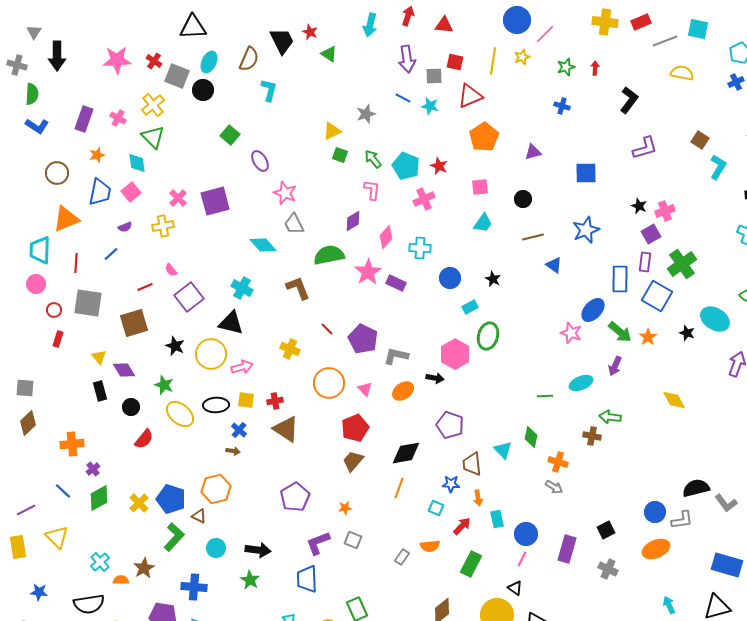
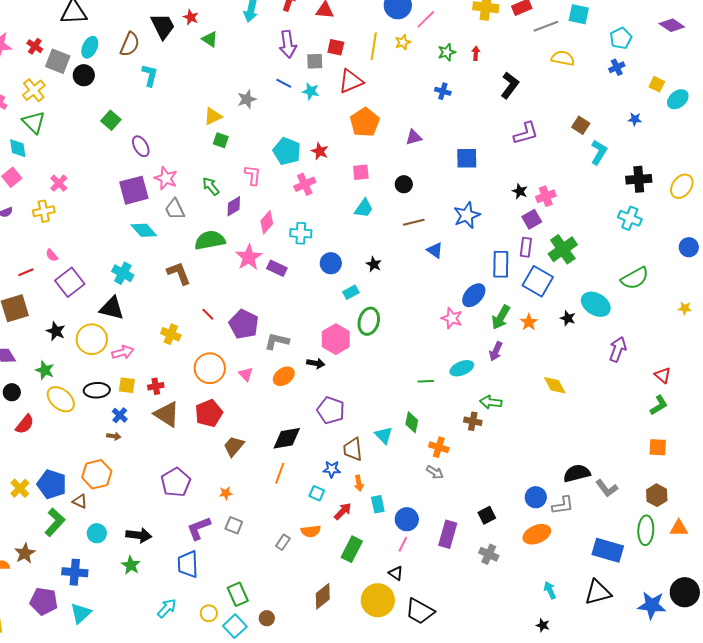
green arrow: (373, 159) -> (211, 186), moved
purple square: (215, 201) -> (134, 190), moved
green arrow: (620, 332) -> (501, 317), turned 80
red pentagon: (355, 428) -> (209, 413), moved

